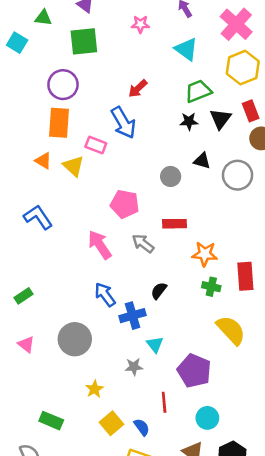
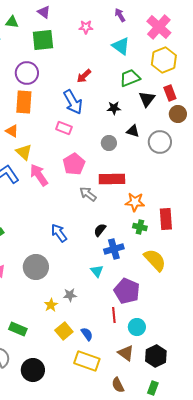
black star: (189, 121) -> (114, 108), moved
pink rectangle: (96, 145) -> (64, 128), moved
yellow triangle: (73, 166) -> (24, 152), moved
pink pentagon: (125, 204) -> (74, 164), turned 30
red rectangle: (175, 224) -> (112, 179), size x1.4
pink arrow: (100, 245) -> (39, 175), moved
blue cross: (133, 316) -> (114, 249), moved
gray star: (134, 367) -> (70, 295), moved
red line: (164, 402) -> (114, 315), moved

